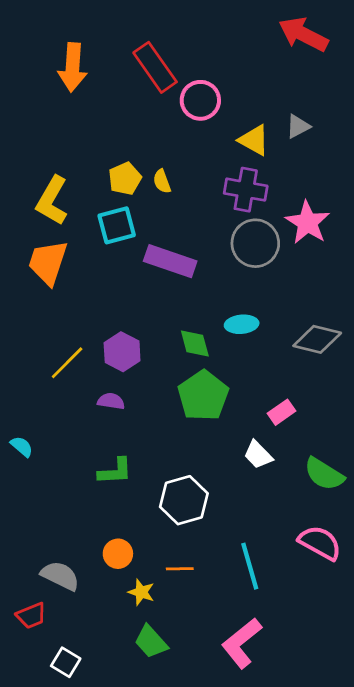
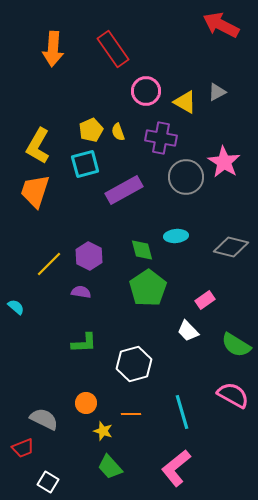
pink circle: (200, 100) -> (146, 91), moved
purple cross: (246, 190) -> (161, 138), moved
purple rectangle: (170, 261) -> (124, 190), turned -48
cyan semicircle: (22, 447) -> (16, 307), moved

